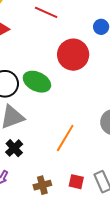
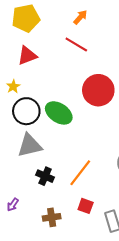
black cross: (14, 148) -> (45, 176), moved, turned -30
red square: (76, 182) -> (86, 206), moved

